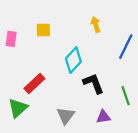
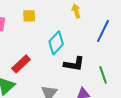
black L-shape: (93, 83) -> (74, 64), turned 120

